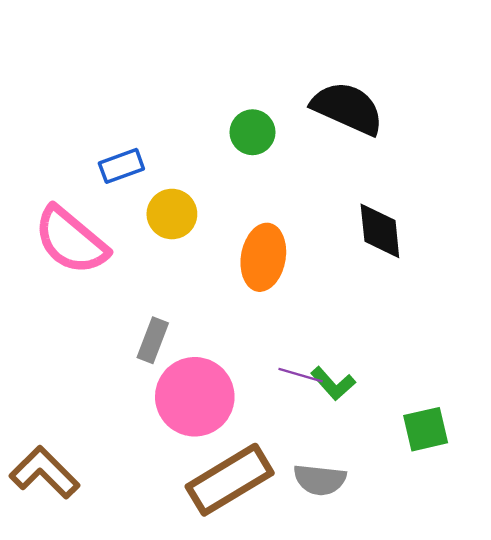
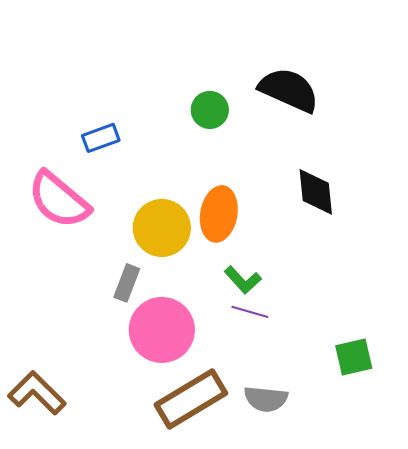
yellow circle: (172, 214) -> (162, 228), moved, size x1.4
green L-shape: (333, 384) -> (243, 280), moved

